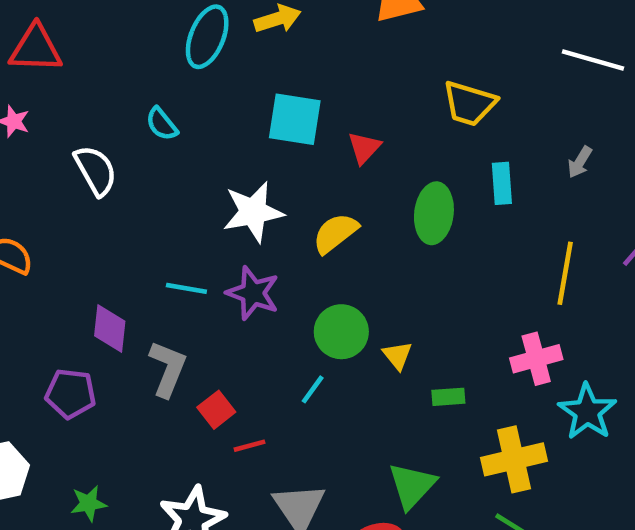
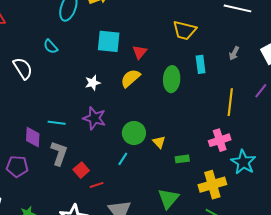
white star: (253, 212) -> (93, 83), size x0.6
yellow semicircle: (335, 233) -> (130, 78), moved
cyan line: (186, 288) -> (57, 123), moved

